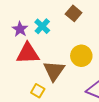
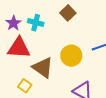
cyan cross: (42, 26) -> (36, 23), turned -35
brown triangle: (54, 71) -> (43, 68), turned -35

